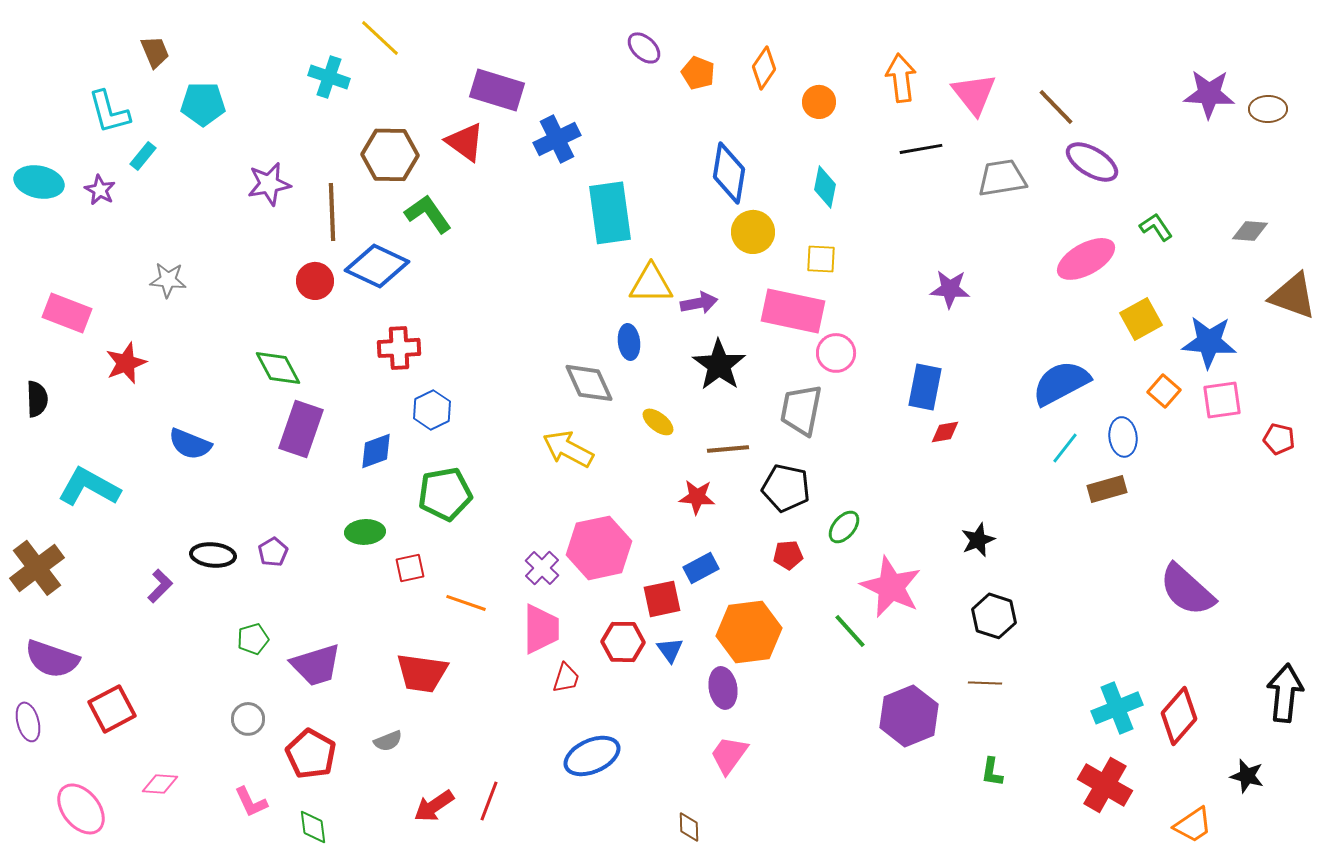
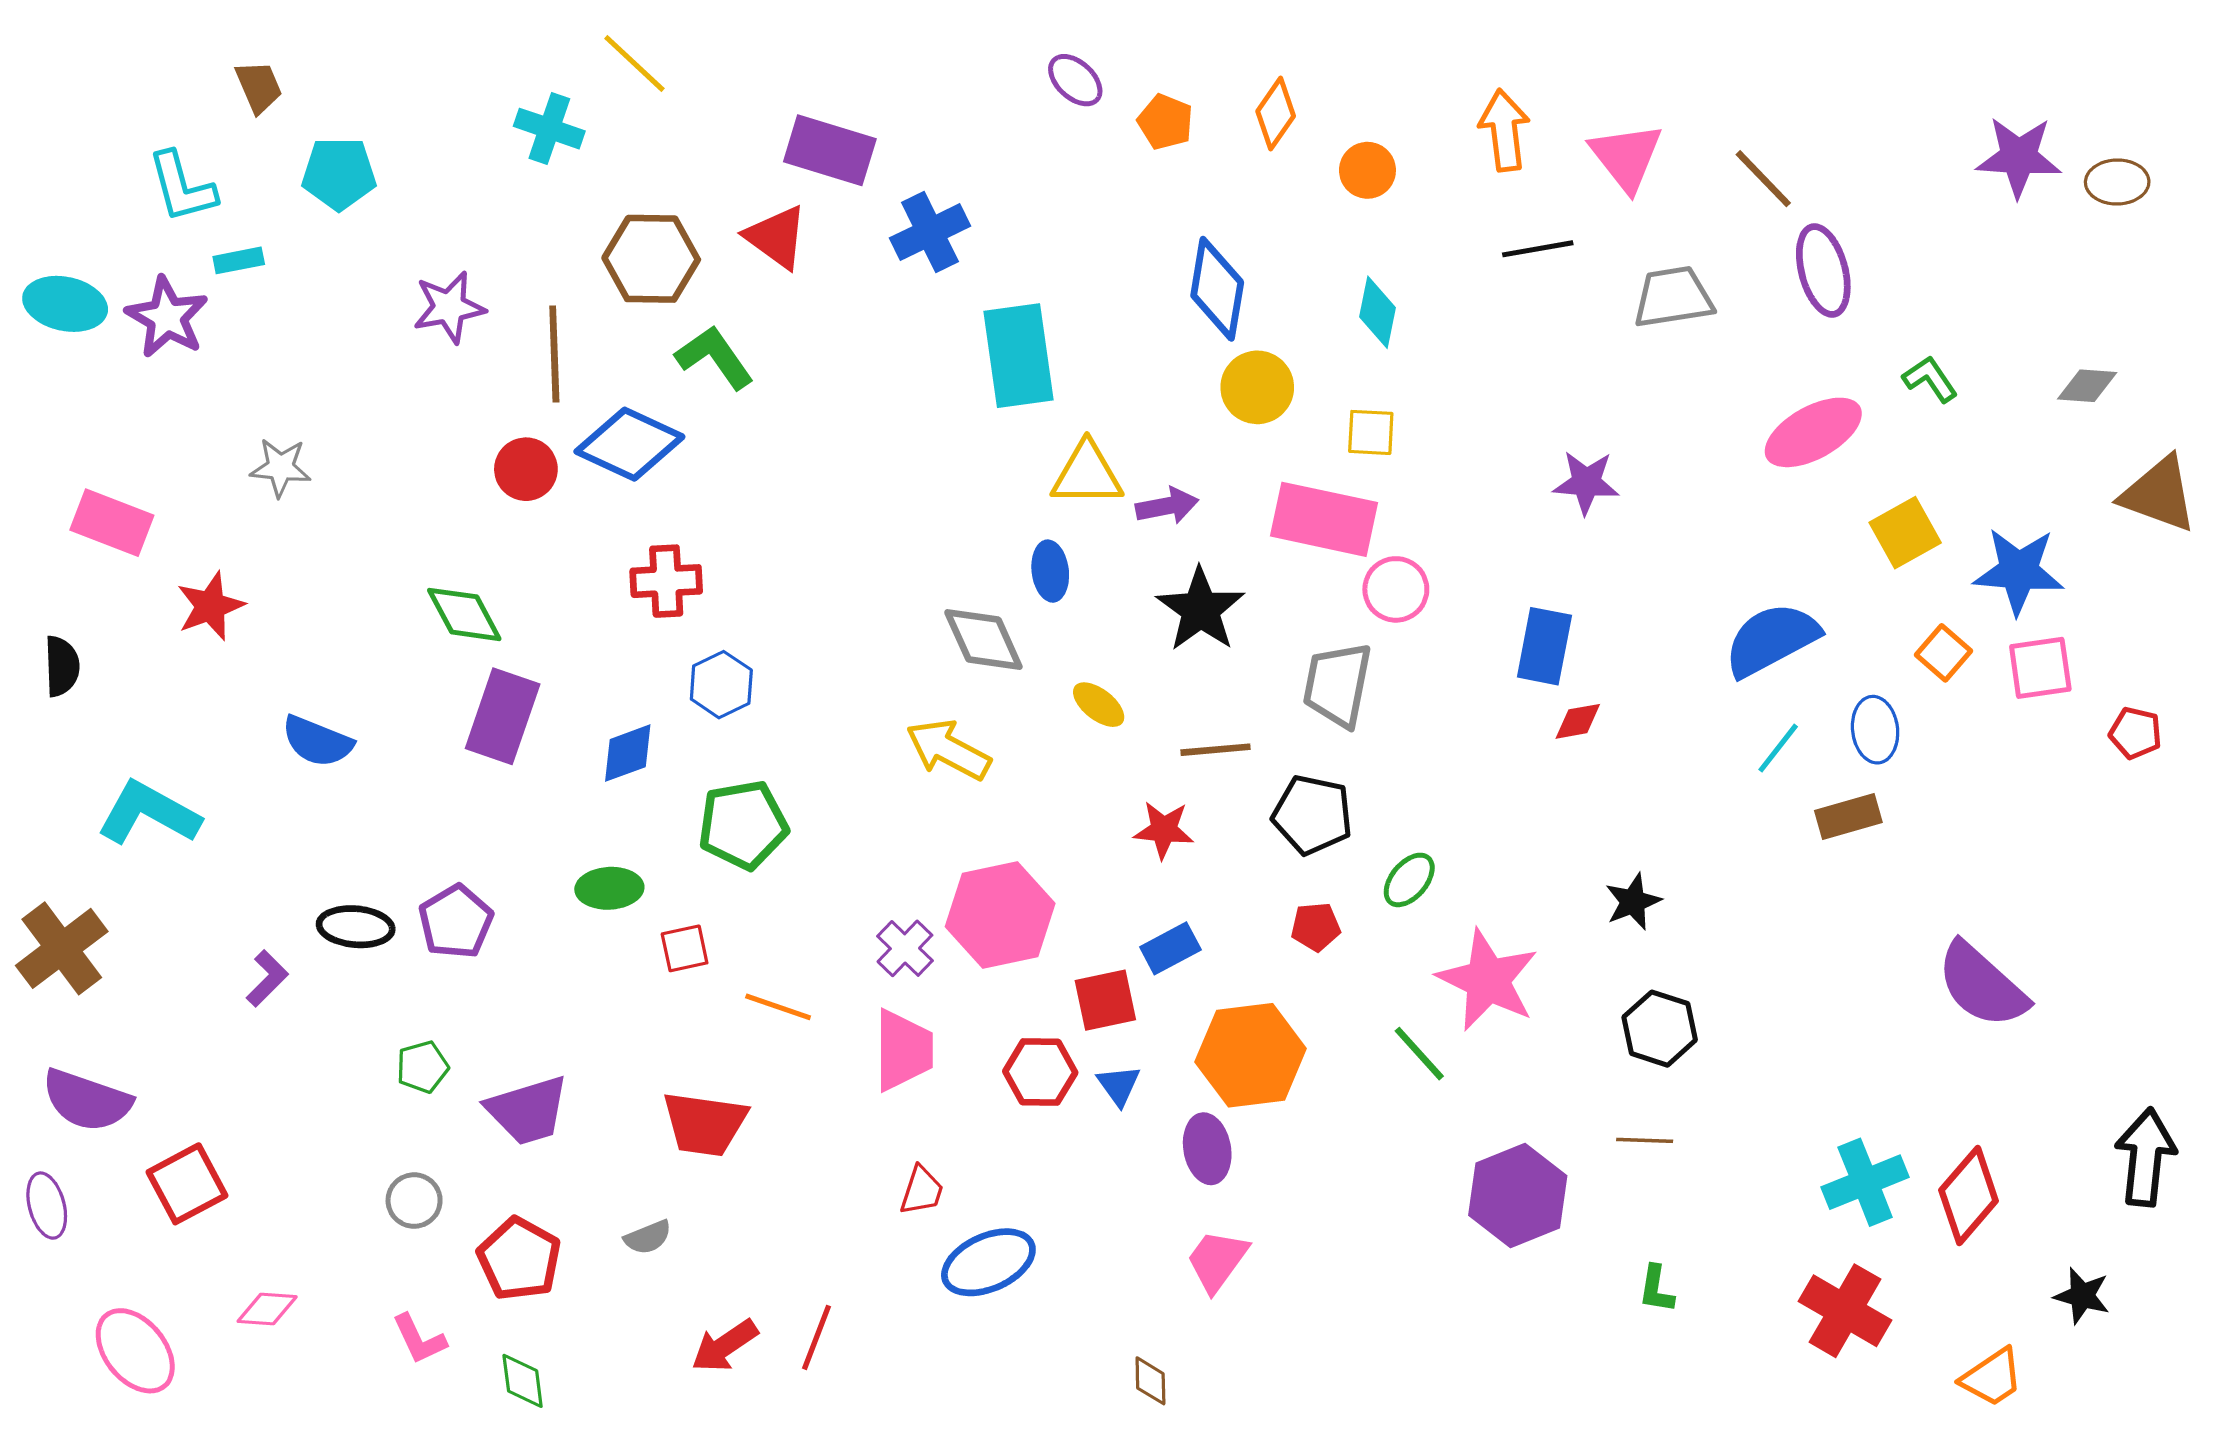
cyan rectangle: (143, 156) -> (239, 260), turned 40
purple ellipse: (1092, 162) -> (1823, 270), turned 44
purple star: (100, 190) -> (167, 317), size x1.6
purple pentagon: (273, 552) -> (456, 922), size x1.5
red trapezoid: (566, 678) -> (922, 1190), moved

